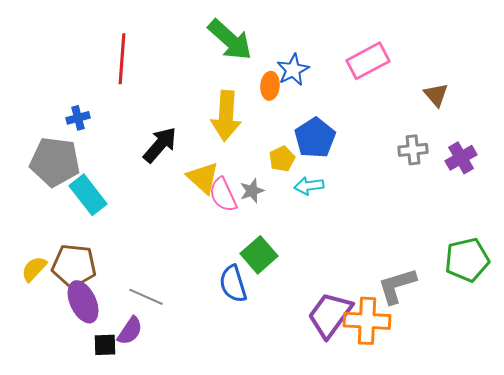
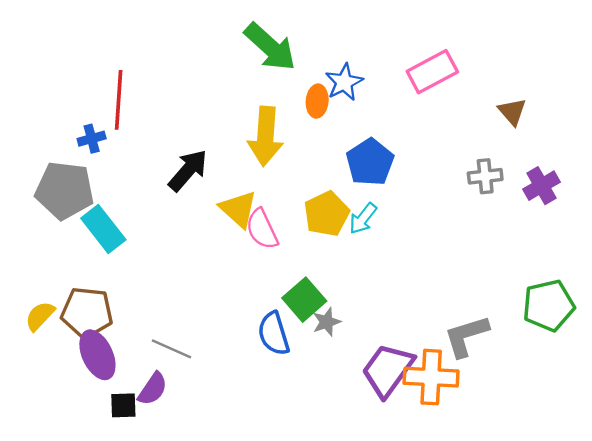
red line: (122, 59) -> (119, 100), moved
yellow pentagon: (282, 159) -> (327, 214), moved, size x1.5
cyan arrow: (309, 186) -> (363, 219), turned -44
gray star: (252, 191) -> (327, 322), moved

